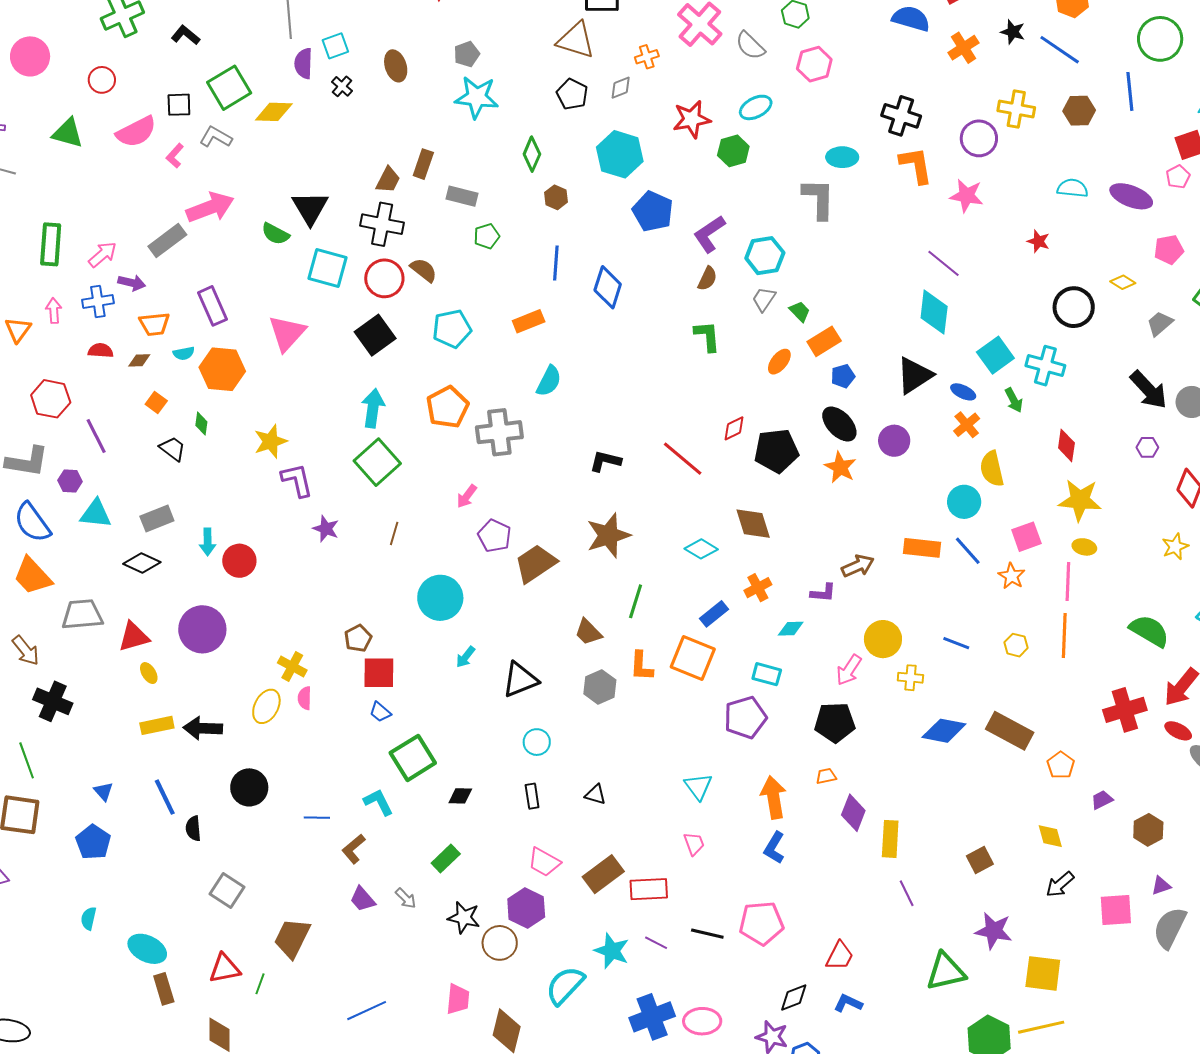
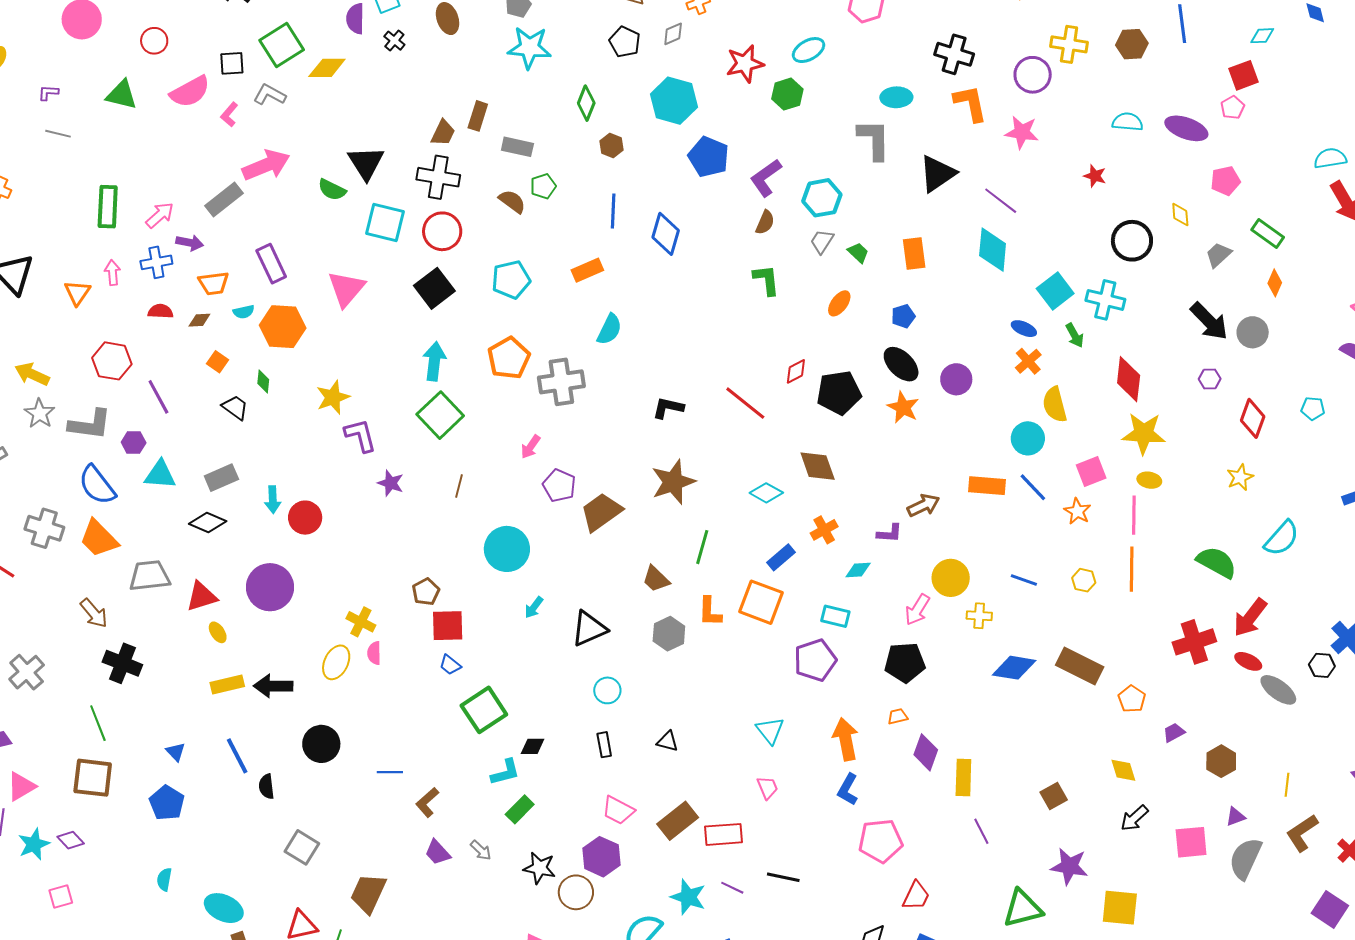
brown semicircle: (424, 270) -> (512, 201), moved
yellow diamond: (1123, 282) -> (1180, 214), turned 55
orange rectangle: (824, 341) -> (914, 253), moved, turned -64
black triangle: (914, 375) -> (937, 174), moved
red diamond: (1066, 445) -> (1129, 379), size x1.4
cyan L-shape: (378, 802) -> (505, 772), moved, turned 104
pink pentagon: (761, 923) -> (881, 841), moved

